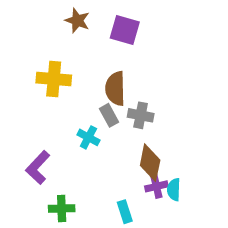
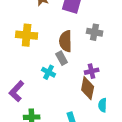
gray cross: (141, 115) -> (95, 32), moved
purple cross: (156, 186) -> (92, 71), moved

